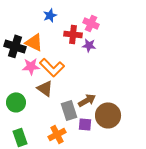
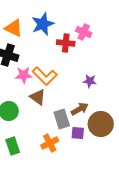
blue star: (50, 15) -> (43, 24), size x1.6
orange triangle: (34, 42) -> (14, 28), moved
purple star: (89, 45) -> (90, 81), moved

